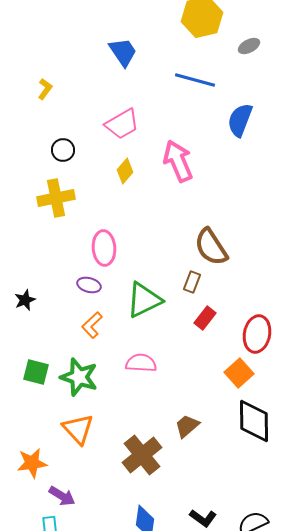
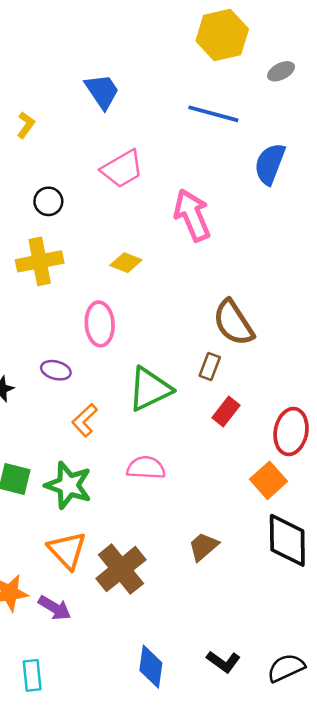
blue trapezoid: (123, 52) -> (102, 91), moved
yellow diamond: (125, 171) -> (126, 263), moved, turned 70
purple ellipse: (89, 285) -> (56, 370), moved
brown cross: (142, 455) -> (121, 569), moved
purple arrow: (62, 496) -> (55, 608), moved

